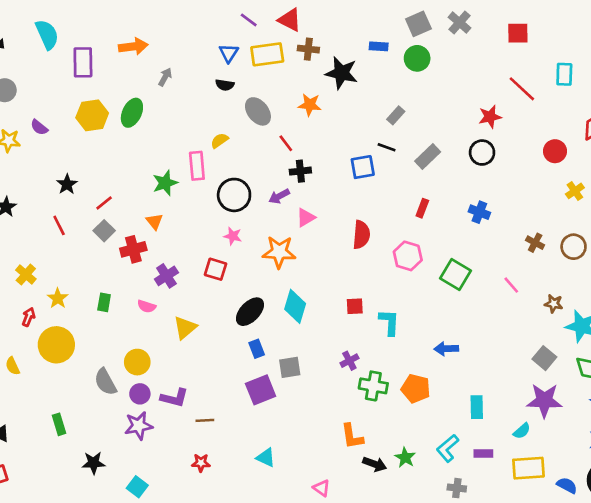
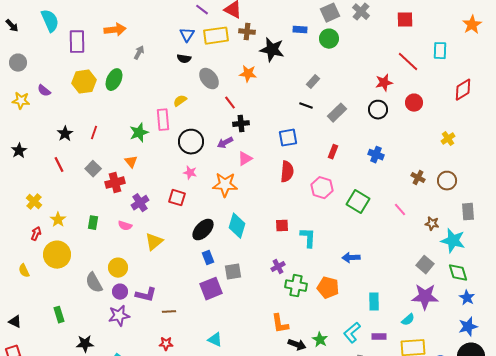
red circle: (555, 151) -> (414, 103), moved
blue square: (363, 167) -> (288, 138), moved
red line: (104, 203) -> (94, 133), moved, turned -32

